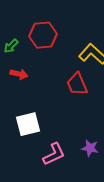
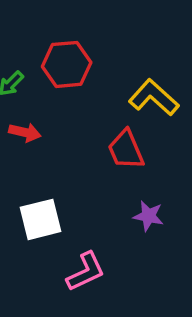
purple star: (90, 148) -> (148, 216), moved

